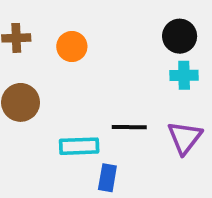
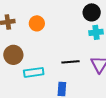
cyan rectangle: (79, 146) -> (34, 72), moved

